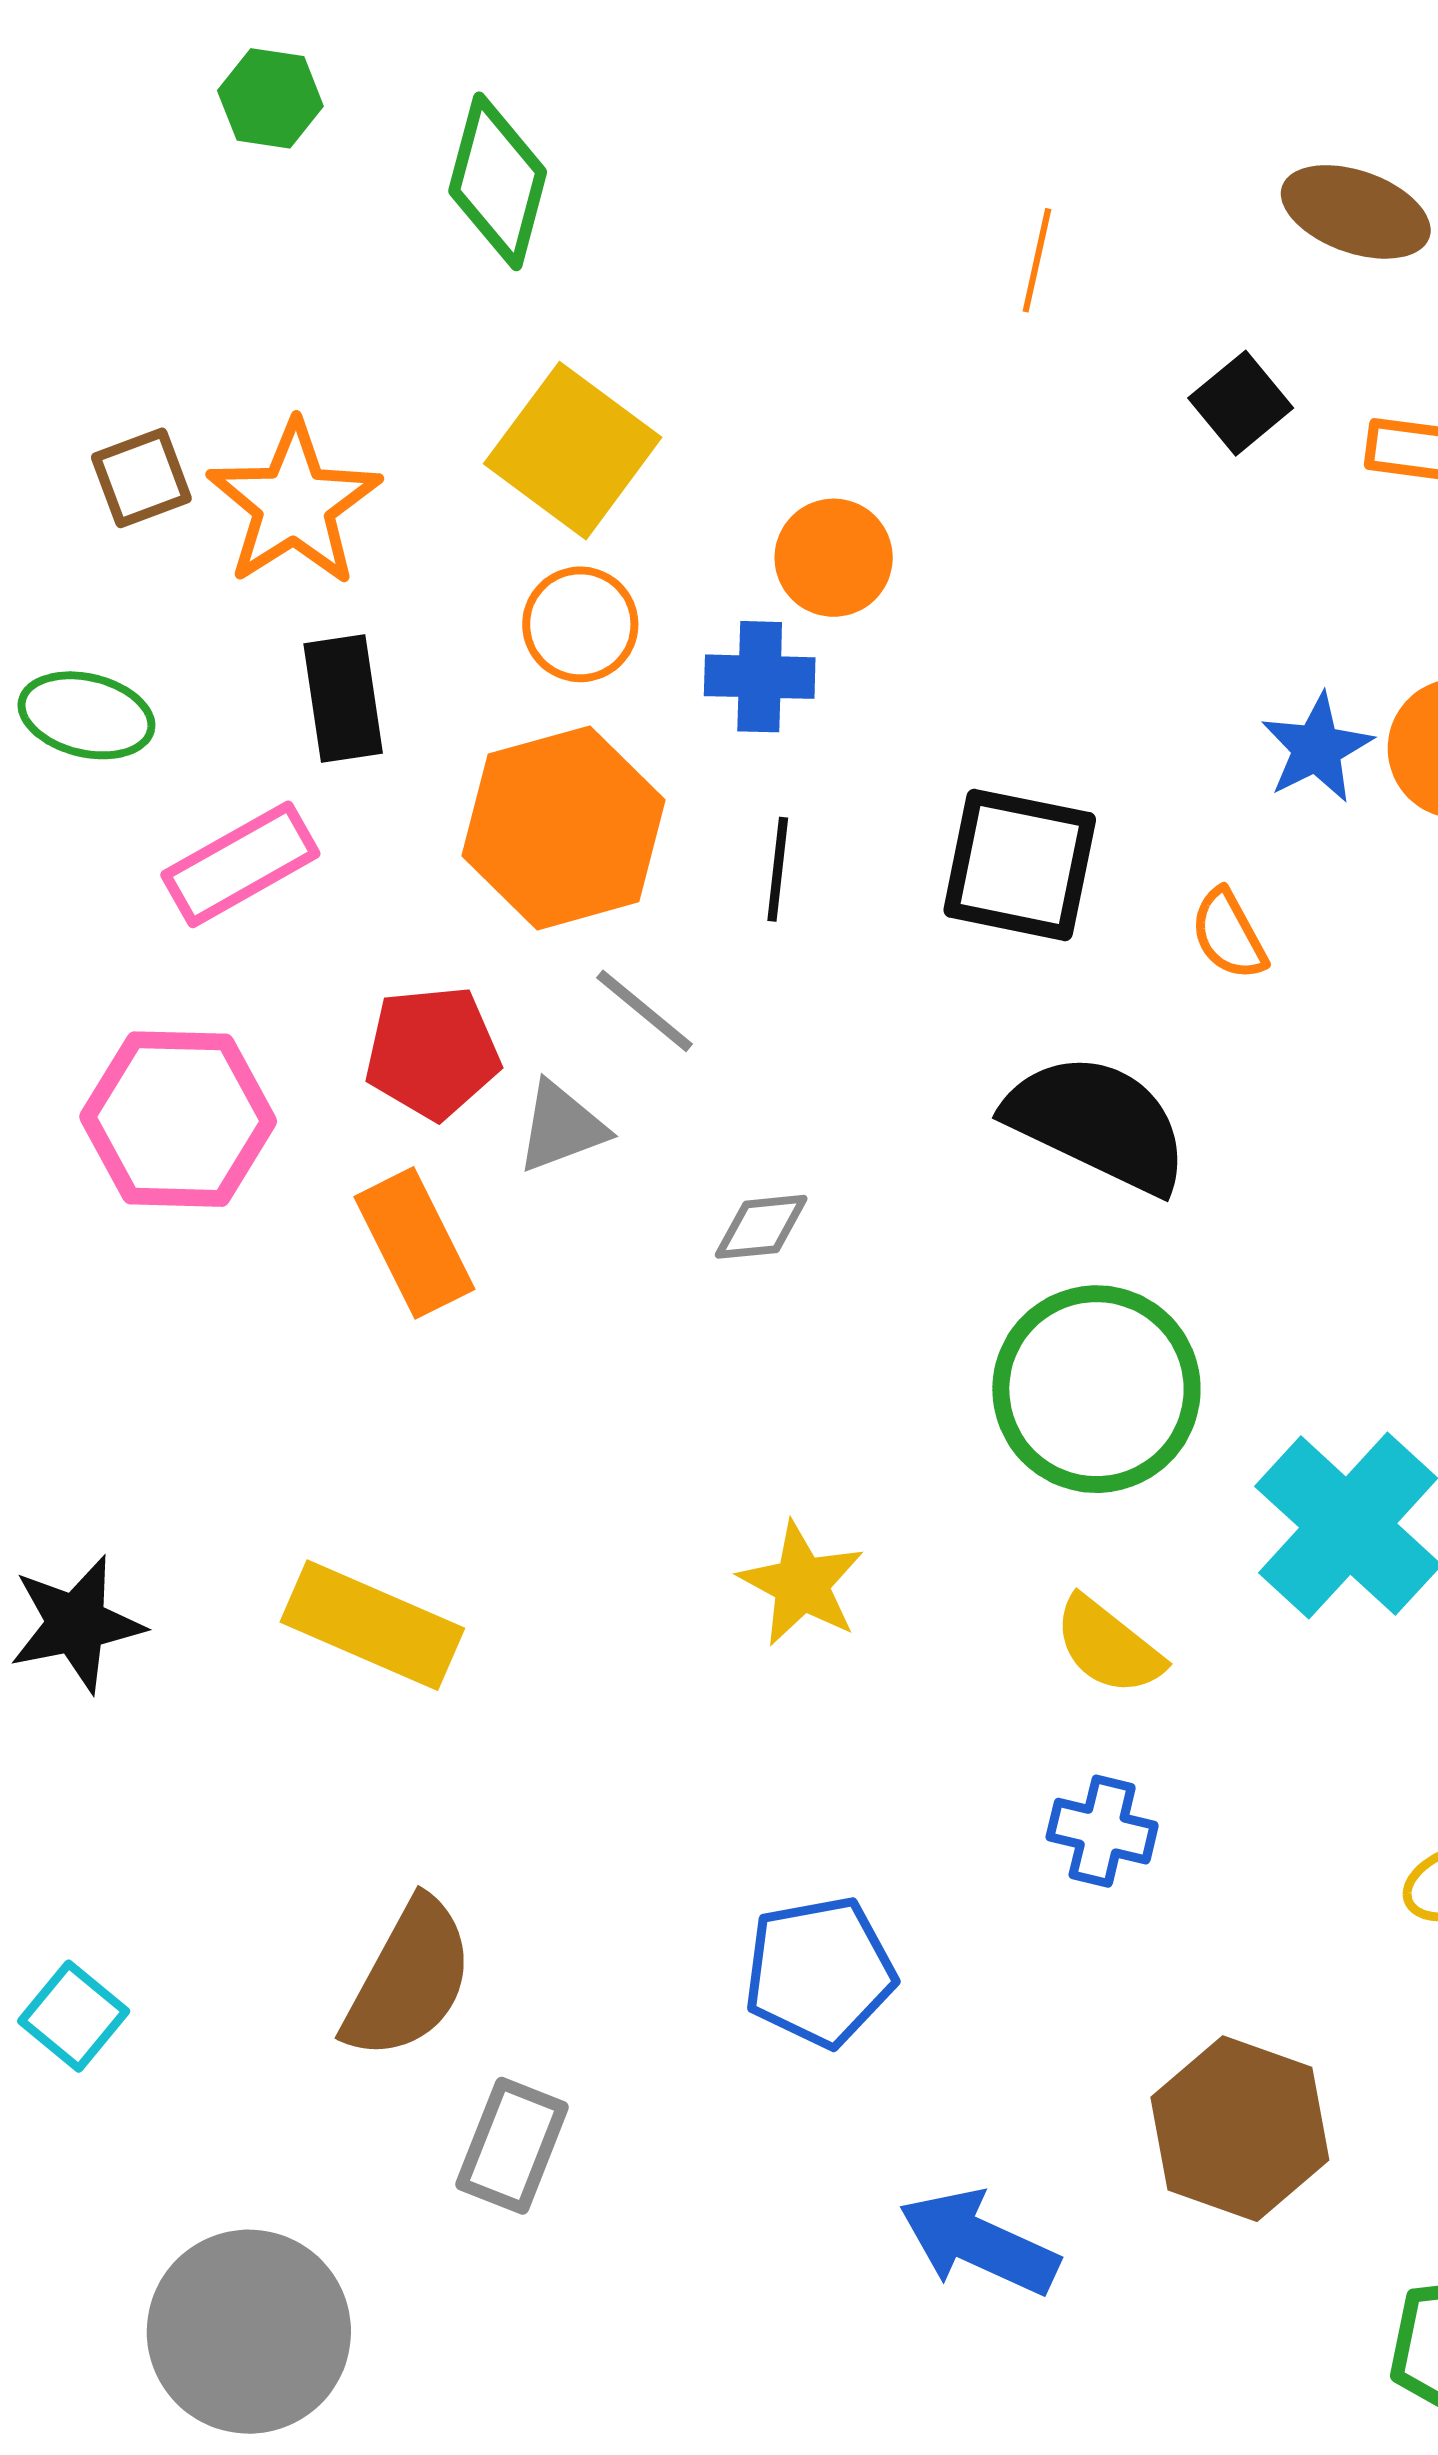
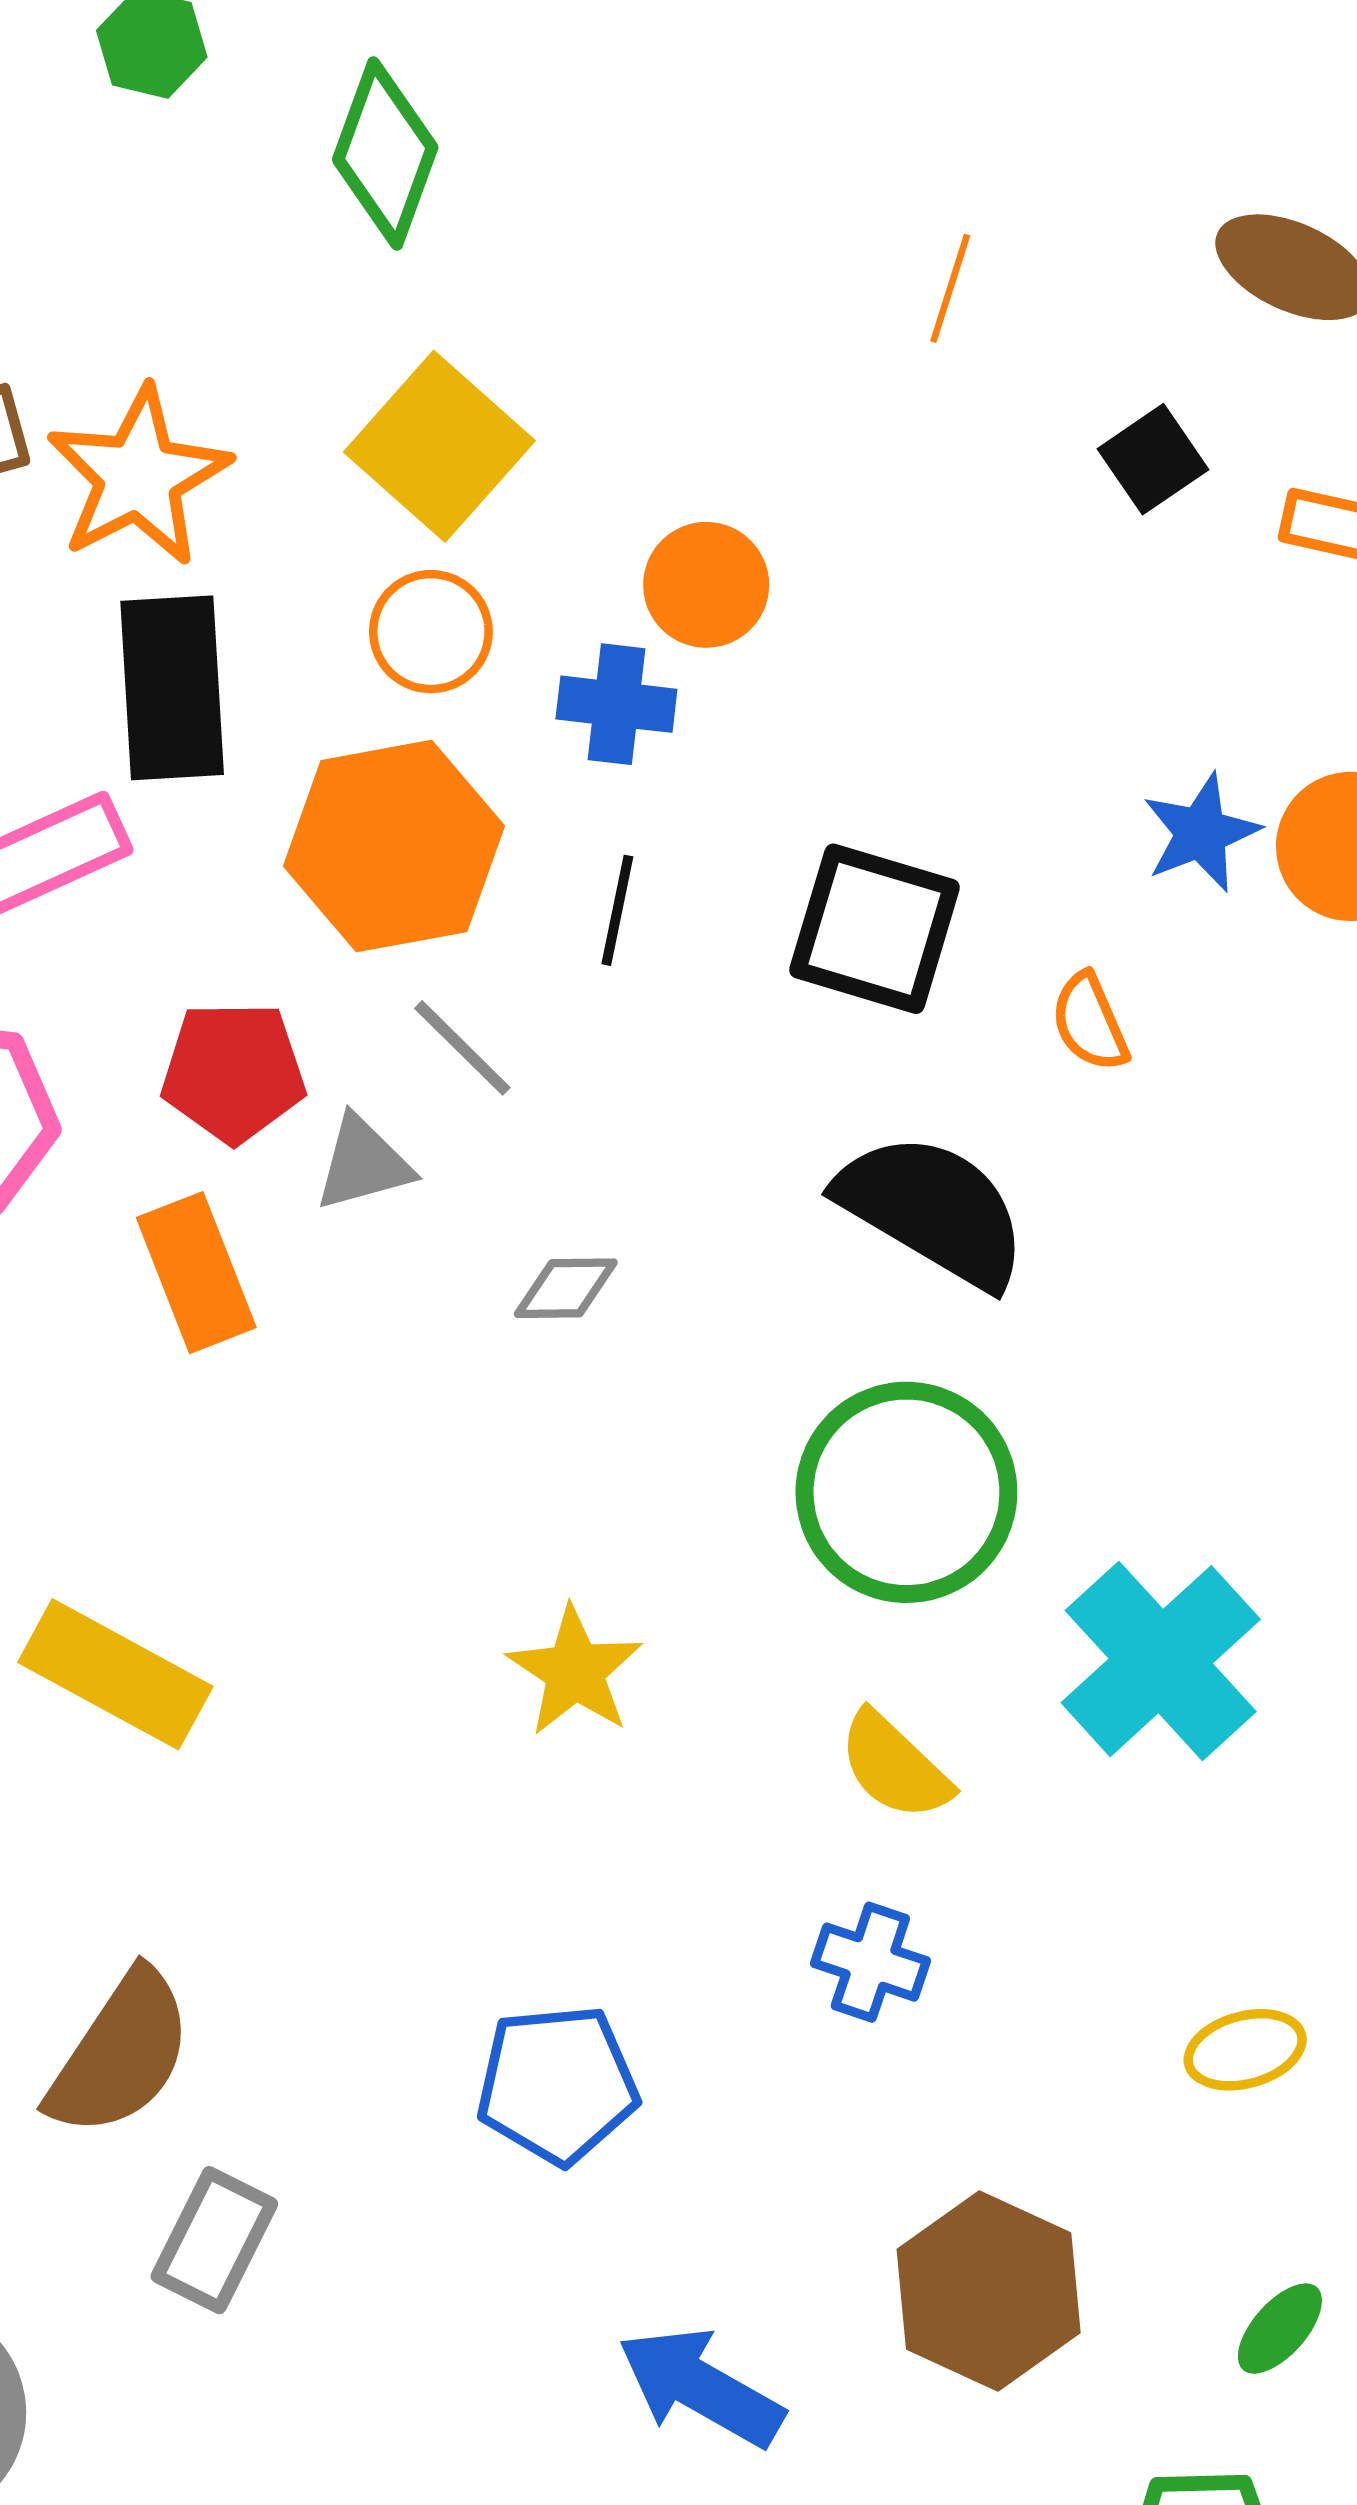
black rectangle: (343, 699) -> (172, 688), size x1.4

